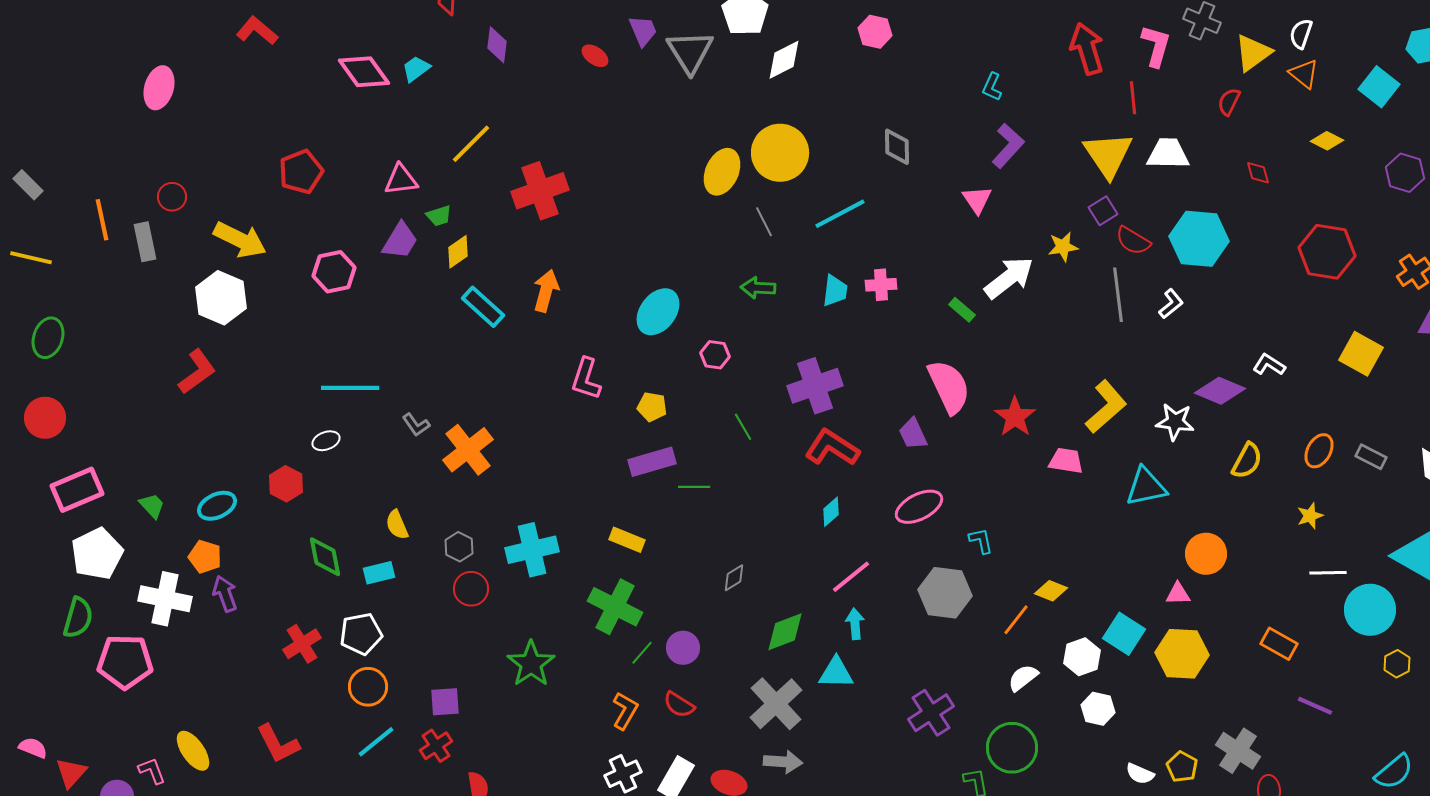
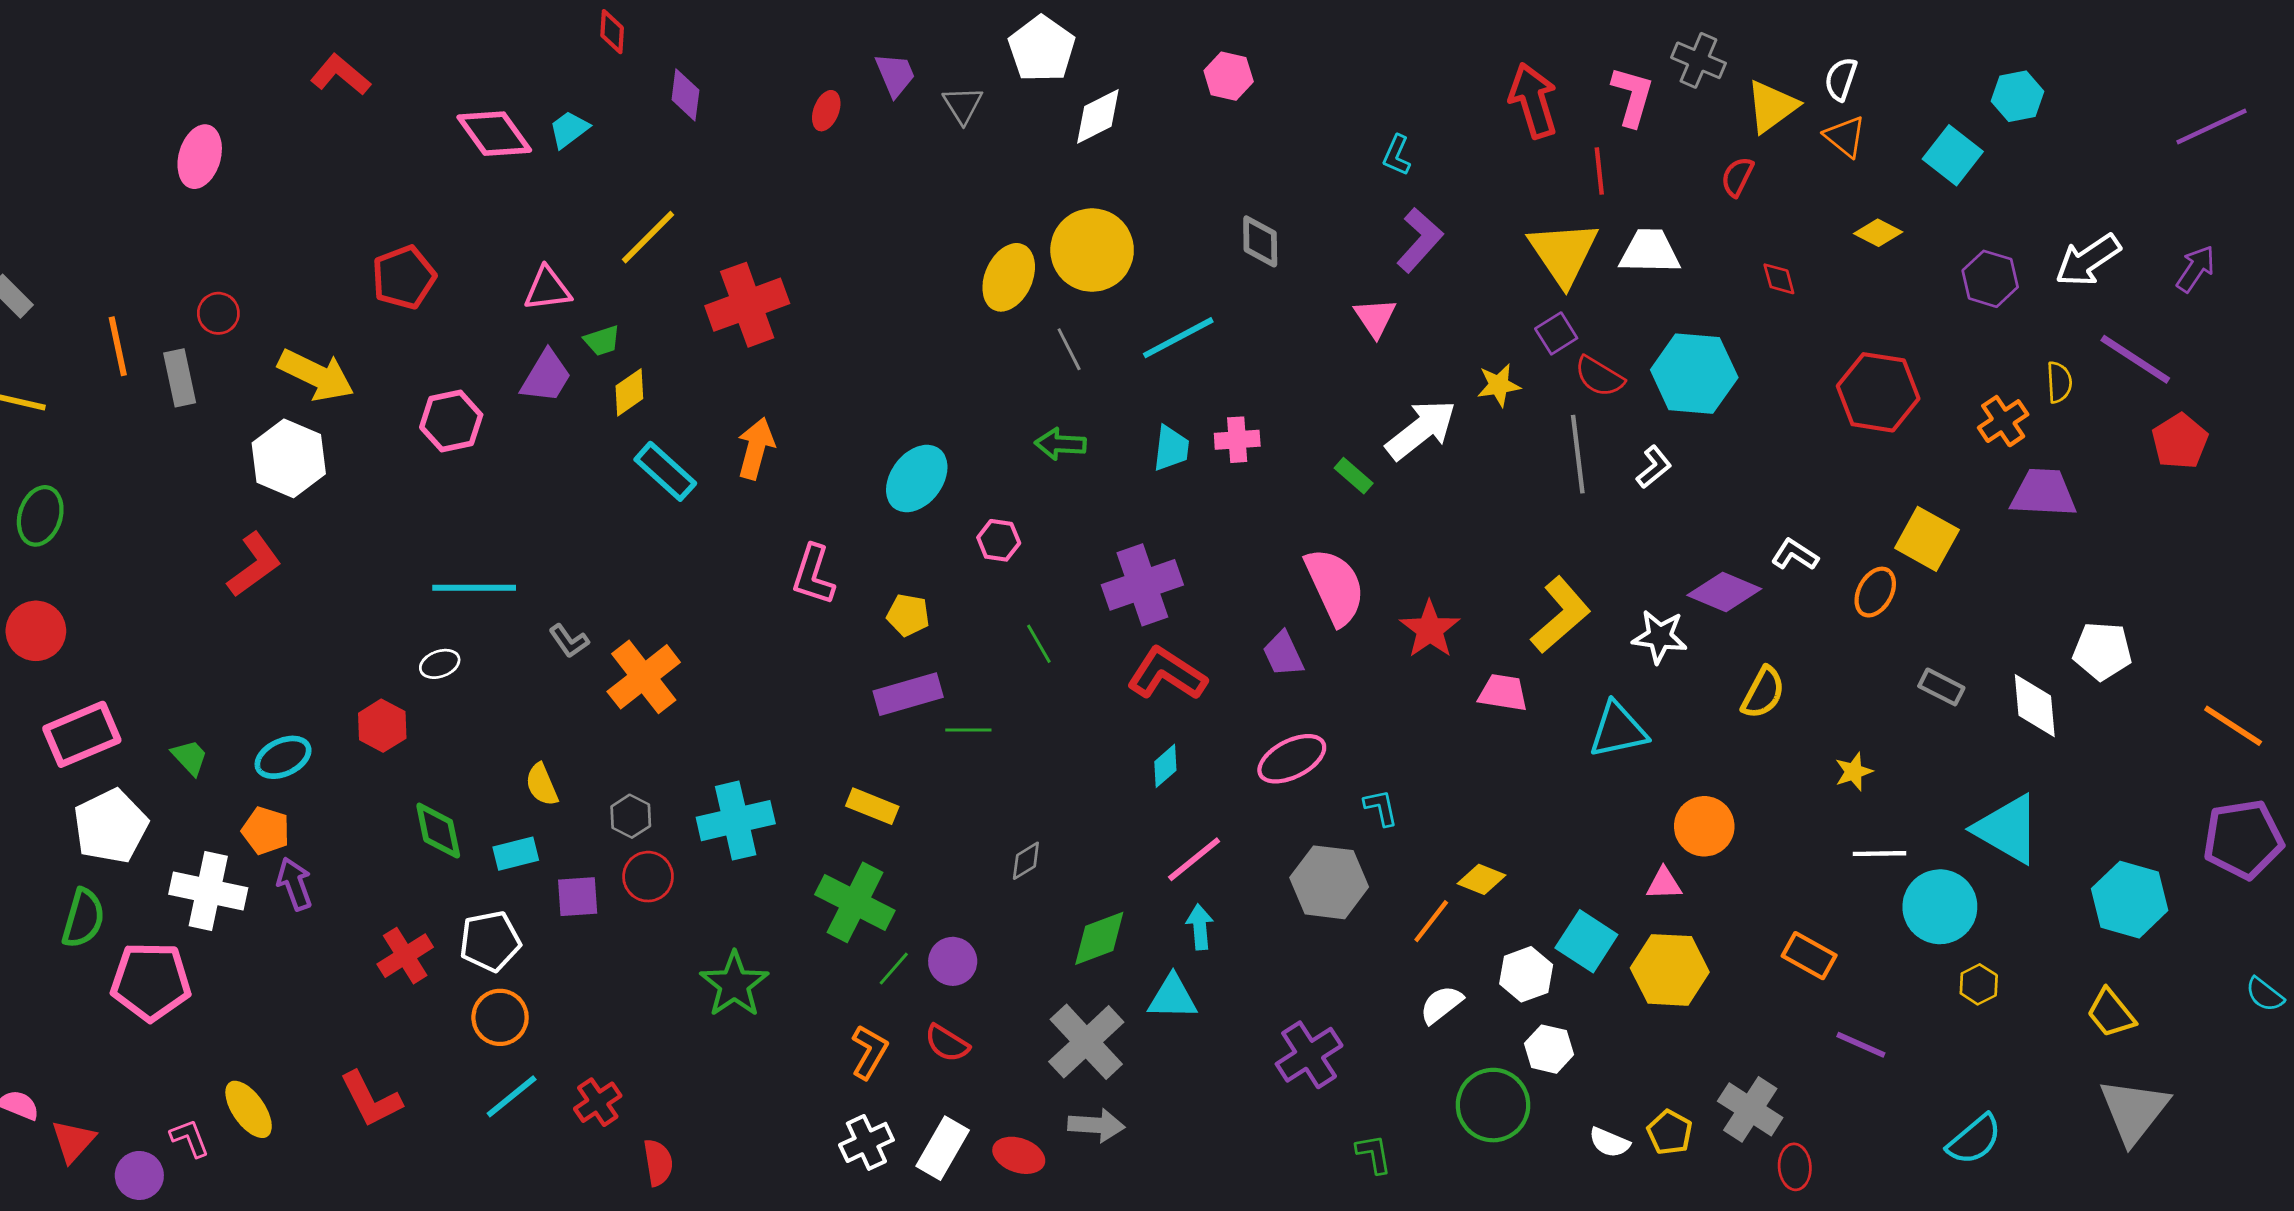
gray triangle: (690, 52) -> (963, 105), size x0.6
red ellipse: (595, 56) -> (826, 111), turned 76
orange ellipse: (1319, 451) -> (1875, 592), moved
purple square: (445, 702) -> (578, 897), moved
green circle: (1012, 748) -> (1493, 1105), moved

